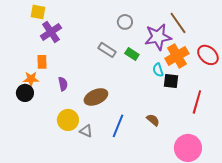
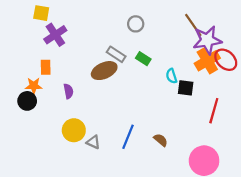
purple star: (158, 37) -> (207, 40), moved
orange cross: (177, 56) -> (207, 61), moved
brown ellipse: (96, 97) -> (104, 71), moved
brown semicircle: (153, 120) -> (161, 140), moved

